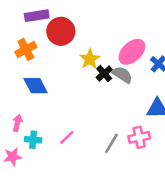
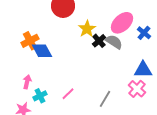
orange cross: (26, 49) -> (30, 41), moved
pink cross: (139, 137) -> (137, 89), moved, turned -36
cyan cross: (33, 140) -> (40, 96), turned -32

